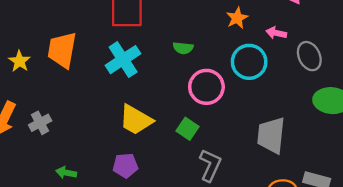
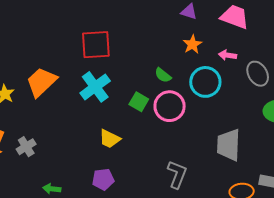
green semicircle: (183, 48) -> (163, 75), moved, turned 36
orange trapezoid: (62, 50) -> (41, 82), turned 40
yellow trapezoid: (136, 120) -> (110, 139), size x0.7
green square: (188, 129) -> (139, 102), moved

